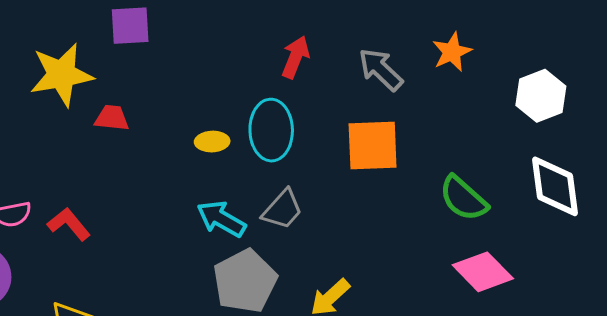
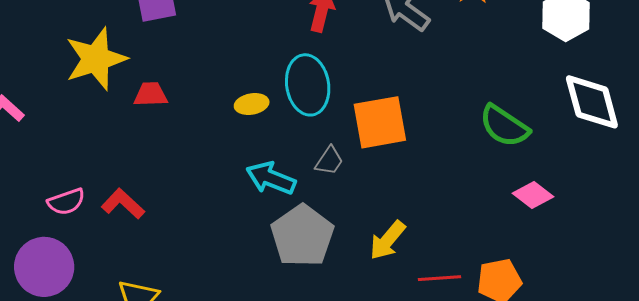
orange square: (373, 146) -> (380, 122), moved
gray trapezoid: (282, 209) -> (329, 161), size x0.7
pink diamond: (483, 272) -> (533, 195), size x0.7

